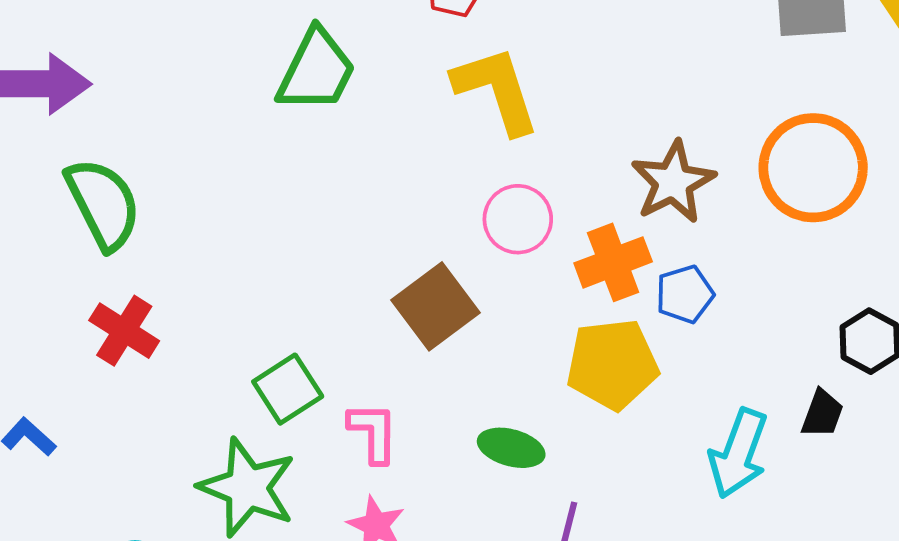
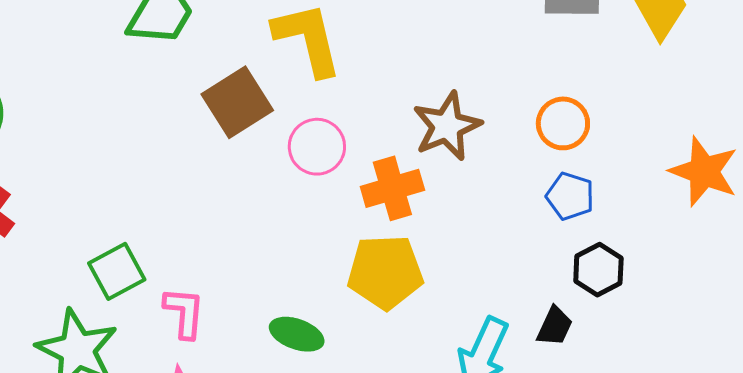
orange circle: (813, 168) -> (563, 123), size x0.6
blue pentagon: (685, 294) -> (570, 196), moved, turned 30
brown square: (435, 306) -> (237, 102), moved

